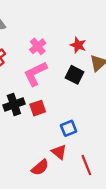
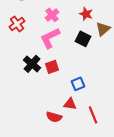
black cross: (14, 105) -> (32, 64), turned -30
red triangle: (59, 152) -> (70, 104), turned -32
red semicircle: (40, 167) -> (54, 117), turned 56

